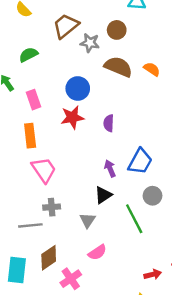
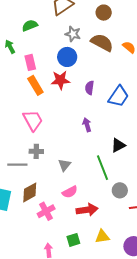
gray star: (90, 43) -> (73, 34), moved
orange rectangle: (30, 136) -> (35, 85), moved, turned -30
blue trapezoid: (140, 161) -> (119, 96), moved
black triangle: (103, 195) -> (118, 145), moved
gray circle: (152, 196) -> (120, 190), moved
red arrow: (153, 274) -> (87, 210), moved, size x1.5

